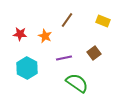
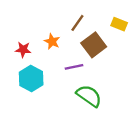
red star: (20, 34) -> (23, 50), moved
brown square: (94, 53) -> (94, 45), moved, size x1.5

